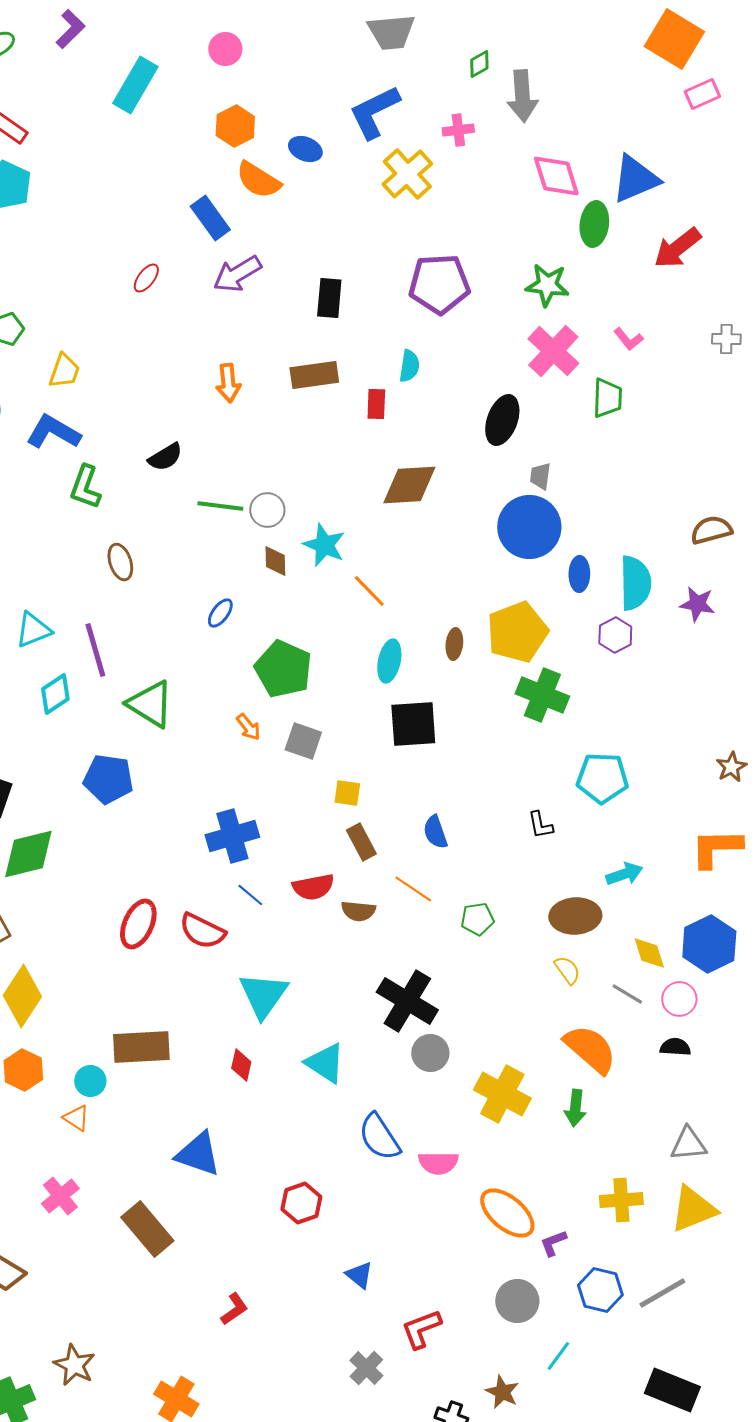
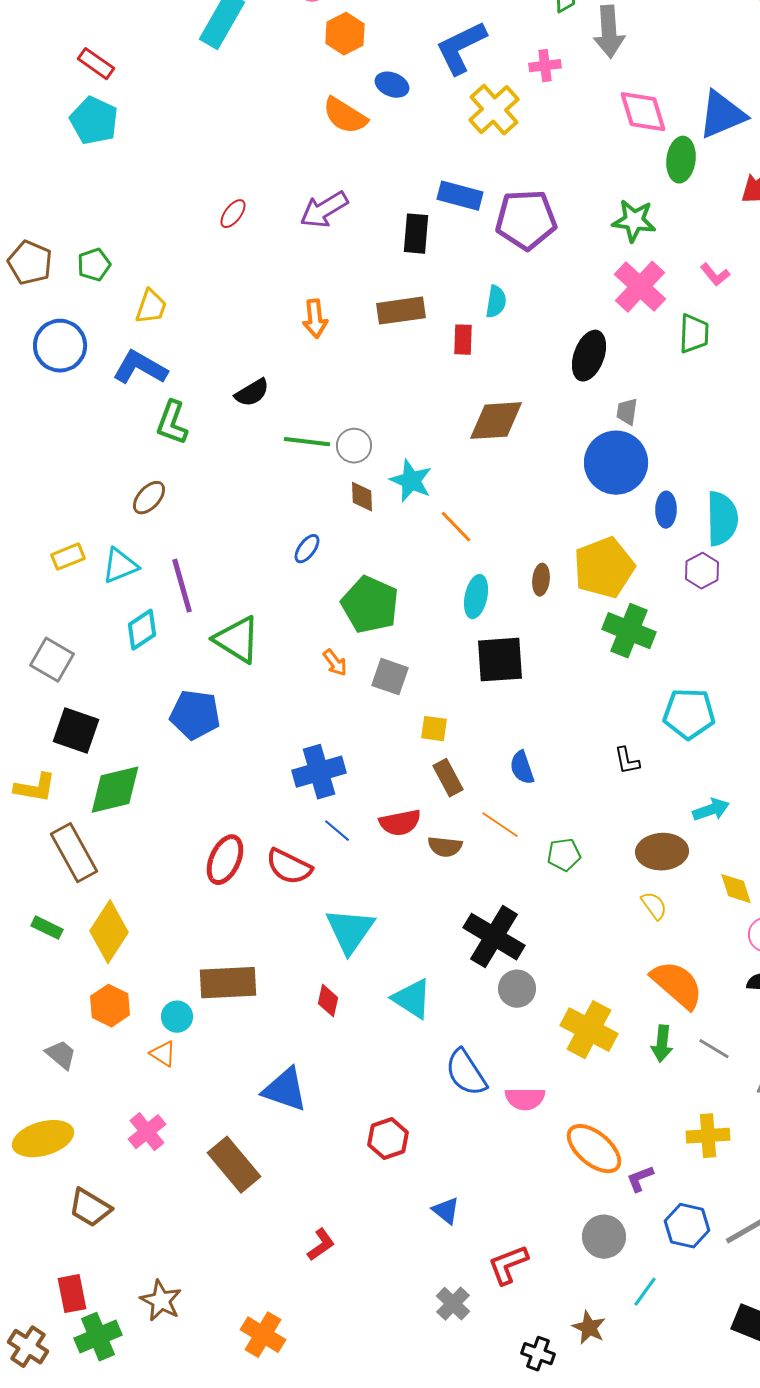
orange hexagon: (235, 126) -> (345, 34), moved
blue rectangle: (210, 218) -> (460, 196), moved, turned -39
brown ellipse: (120, 562) -> (149, 498), moved, turned 60
gray line: (627, 994) -> (714, 1049), moved

